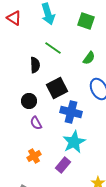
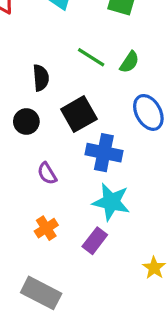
green line: (53, 48) -> (91, 57), moved
black circle: (29, 101) -> (26, 122), moved
cyan star: (74, 142) -> (111, 202), turned -30

